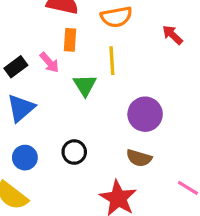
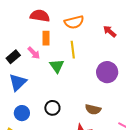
purple circle: (145, 114) -> (107, 72), moved

